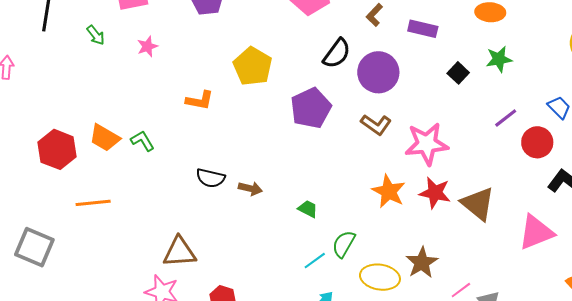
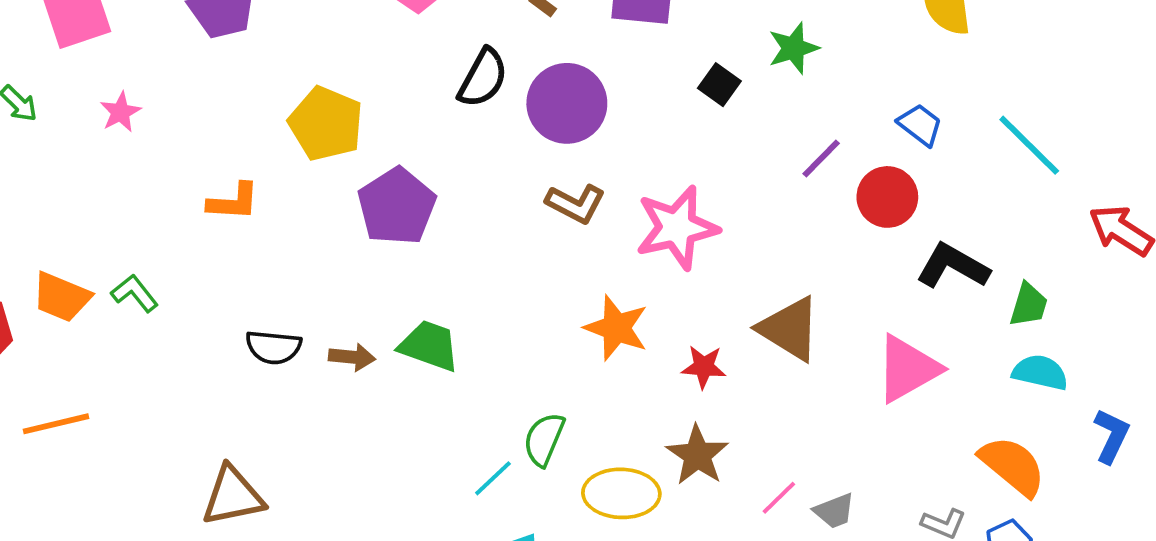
purple pentagon: (311, 108) -> (397, 206), moved
red star: (435, 193) -> (704, 367), moved, size x0.7
green trapezoid: (308, 209) -> (429, 346), moved, size x1.6

